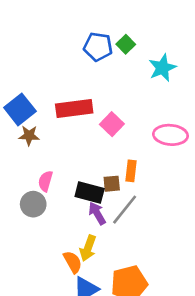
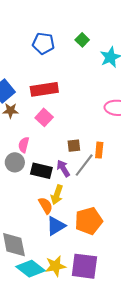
blue pentagon: (98, 47) -> (43, 43), moved
pink square: (112, 124) -> (44, 117), moved
orange rectangle: (131, 171) -> (99, 150), moved
black rectangle: (90, 193) -> (41, 171), moved

